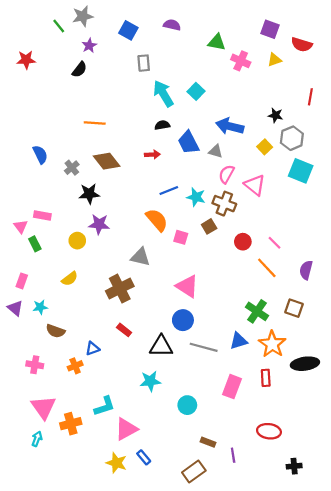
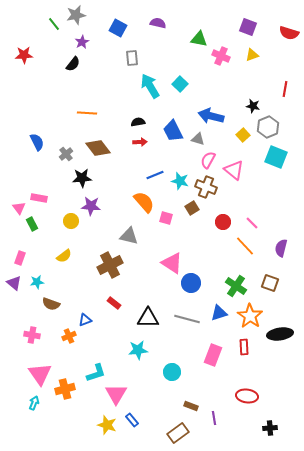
red semicircle: (302, 45) -> (289, 33), moved
black semicircle: (162, 125) -> (138, 122), moved
blue circle: (183, 320) -> (191, 283), moved
pink triangle: (126, 429) -> (116, 394), turned -30

